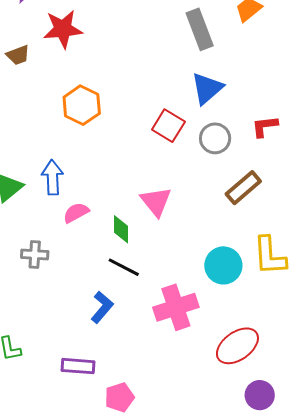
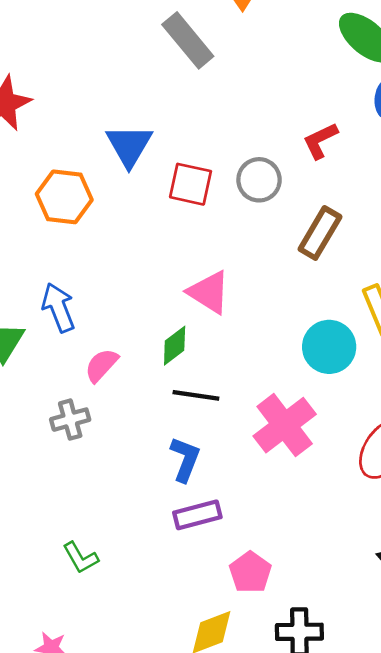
blue triangle: (207, 88) -> (129, 146), moved
pink semicircle: (76, 213) -> (101, 365), moved
green diamond: (121, 229) -> (175, 346), turned 72
purple rectangle: (78, 366) -> (197, 515), moved

